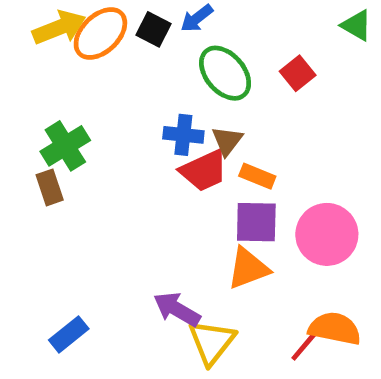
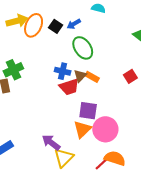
orange ellipse: (100, 33) -> (34, 25), turned -30
red square: (298, 73) -> (130, 76), moved
orange rectangle: (257, 176) -> (92, 77), moved
pink circle: (327, 234) -> (105, 129), moved
orange triangle: (248, 268) -> (82, 129), turned -30

